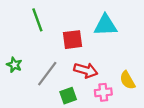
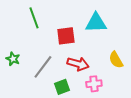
yellow semicircle: (127, 80) -> (116, 60), moved

